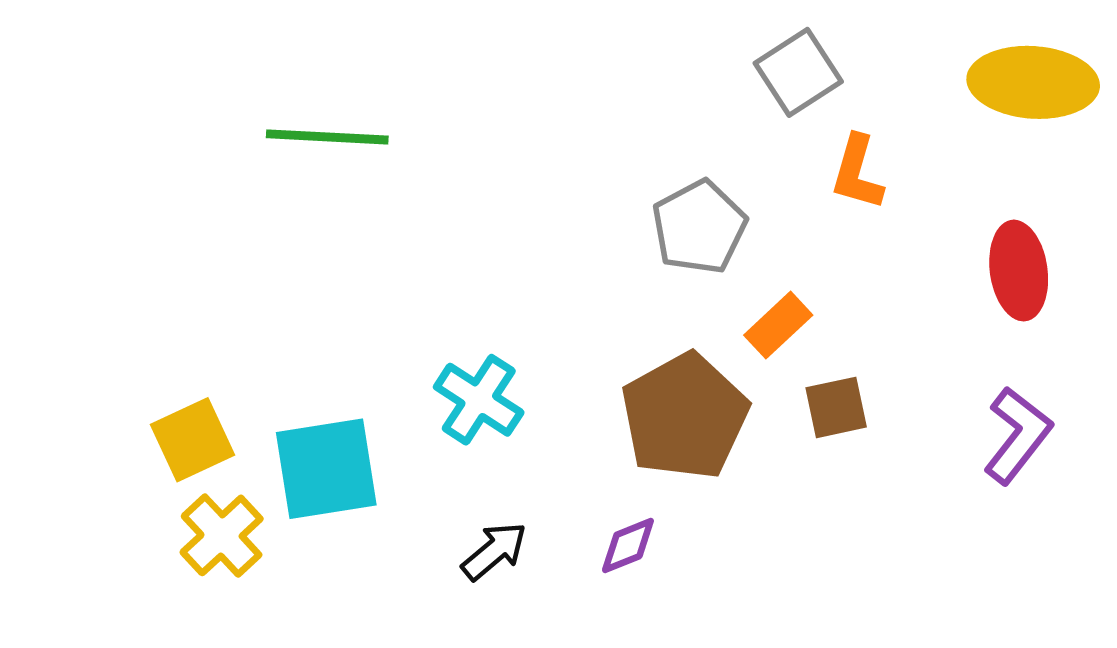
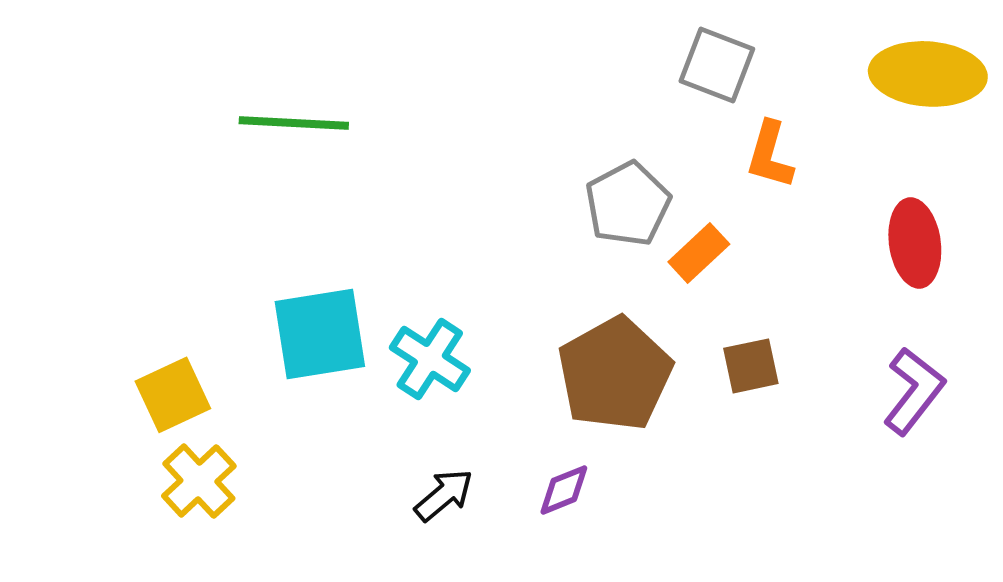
gray square: (798, 72) -> (717, 65), turned -36
orange rectangle: (778, 325) -> (699, 253), moved
cyan square: (326, 469) -> (320, 334), moved

